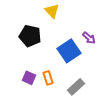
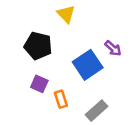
purple square: (29, 78) -> (39, 84), moved

